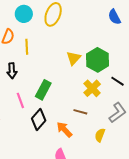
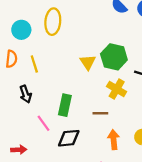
brown line: (80, 112) -> (100, 113), moved
black diamond: (39, 119) -> (69, 138), turned 60
orange arrow: (64, 130) -> (114, 140), moved, turned 54

